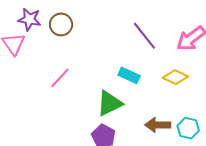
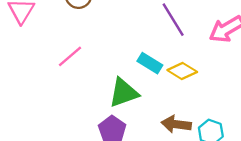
yellow diamond: (175, 77) -> (182, 71), moved

